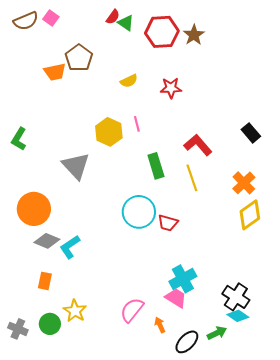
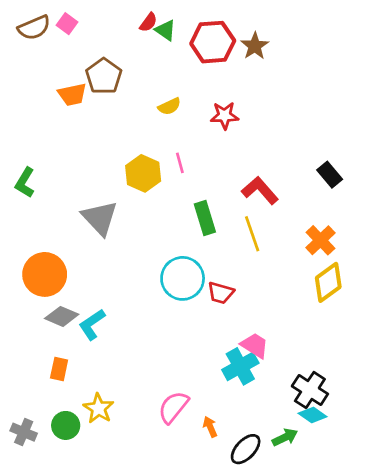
pink trapezoid: (176, 298) -> (255, 345), moved

